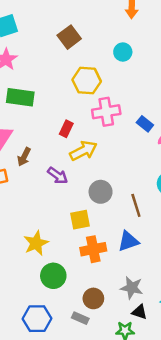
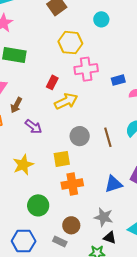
blue rectangle: (145, 124) -> (118, 80), turned -56
purple arrow: (58, 176) -> (33, 127), moved
brown line: (136, 205) -> (108, 137), moved
blue triangle: (128, 241) -> (113, 184), moved
yellow star: (36, 243) -> (23, 165), moved

